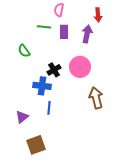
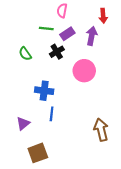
purple rectangle: (64, 32) -> (67, 34), turned 56
black cross: (54, 70) -> (57, 52), moved
brown arrow: (96, 98) -> (101, 130), moved

